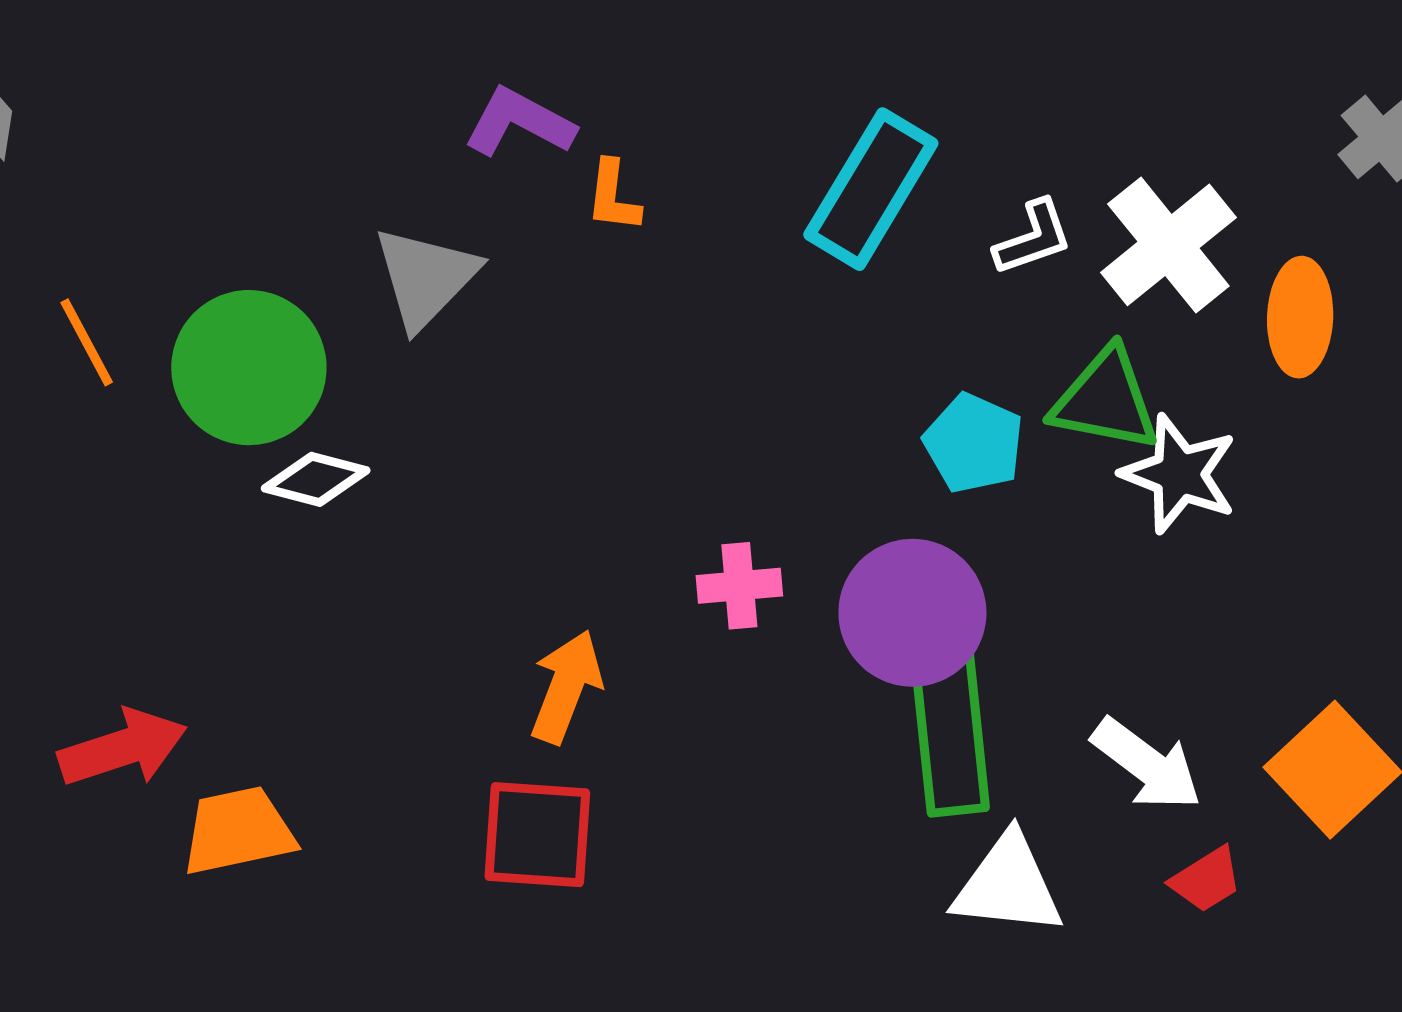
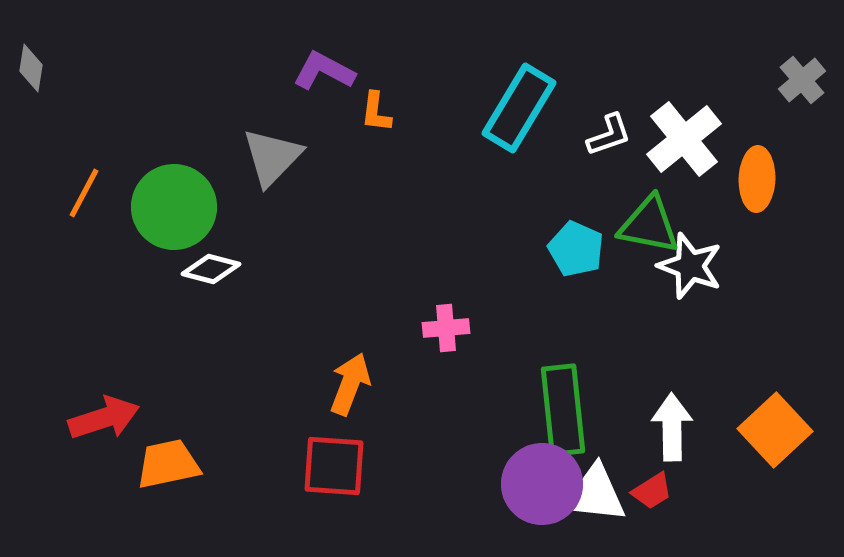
orange line: (87, 342) -> (84, 193), turned 56
purple circle: (912, 613) -> (542, 484), moved
white arrow: (1147, 764) -> (672, 427), turned -128
red trapezoid: (1206, 880) -> (652, 491), moved

